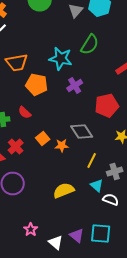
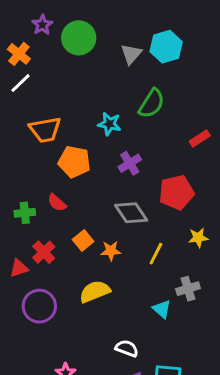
cyan star: (61, 58) -> (109, 124), size x0.7
gray diamond: (82, 132) -> (131, 213), moved
yellow line: (92, 160) -> (156, 254), moved
yellow semicircle: (64, 190) -> (95, 292), moved
white semicircle: (111, 200) -> (127, 348), moved

